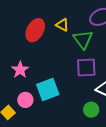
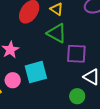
green triangle: (83, 39) -> (57, 33), moved, turned -30

